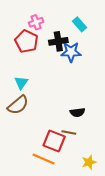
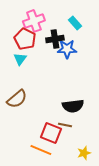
pink cross: (36, 22) -> (34, 21), size x1.5
cyan triangle: (21, 83) -> (20, 59), moved
black semicircle: (77, 112) -> (73, 106), size x1.5

